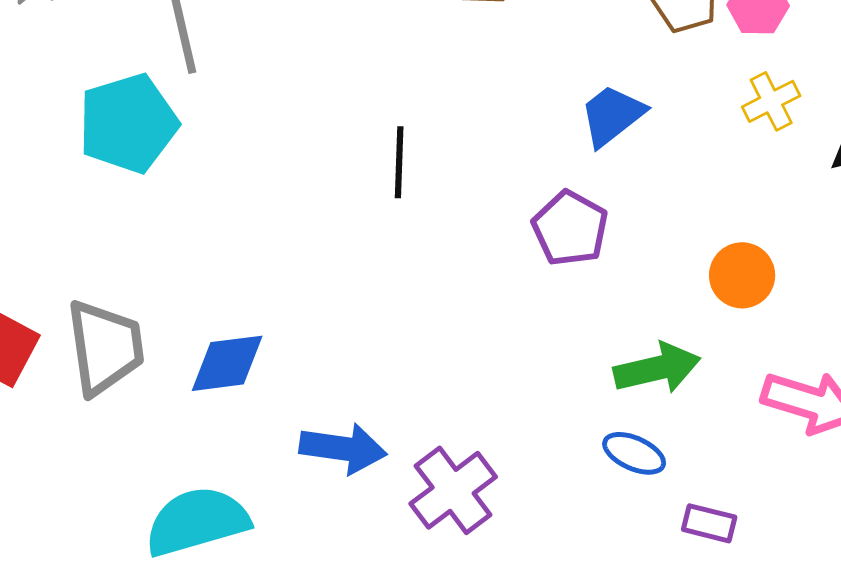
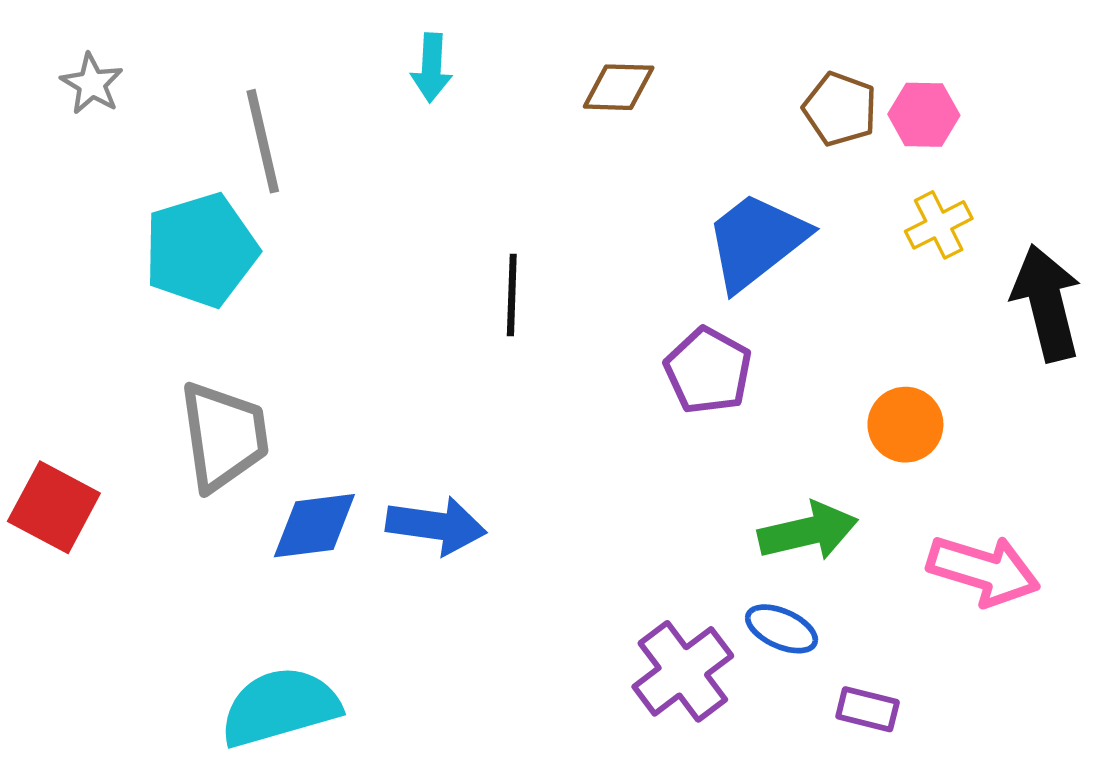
blue trapezoid: (612, 115) -> (756, 241), size x1.4
gray trapezoid: (105, 347) -> (224, 436), moved
blue arrow: (343, 448) -> (436, 526), moved
purple cross: (453, 490) -> (683, 671), moved

